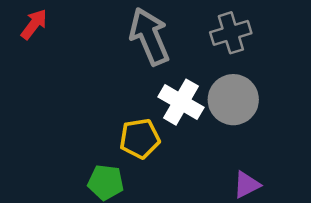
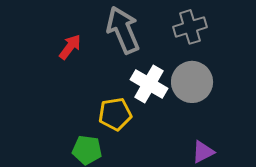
red arrow: (34, 24) -> (70, 47), moved

